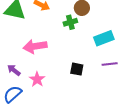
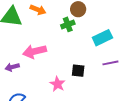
purple arrow: (14, 70) -> (12, 67), moved, turned -48
pink star: (37, 79) -> (57, 84), moved

